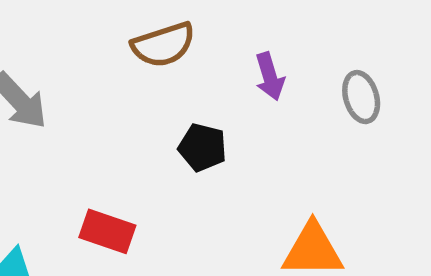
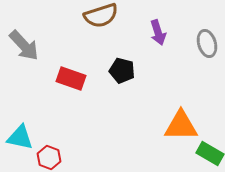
red rectangle: (107, 231) -> (71, 78), moved

